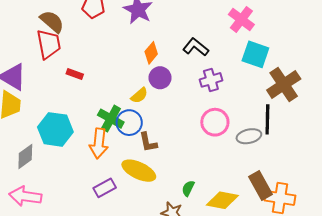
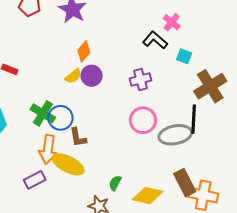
pink cross: (241, 19) -> (172, 22), size x0.7
black L-shape: (196, 47) -> (155, 40), moved
cyan square: (255, 54) -> (184, 56), size x0.6
yellow semicircle: (139, 95) -> (73, 76), moved
gray ellipse: (249, 136) -> (175, 135), size x1.4
orange arrow: (99, 143) -> (48, 149), moved

